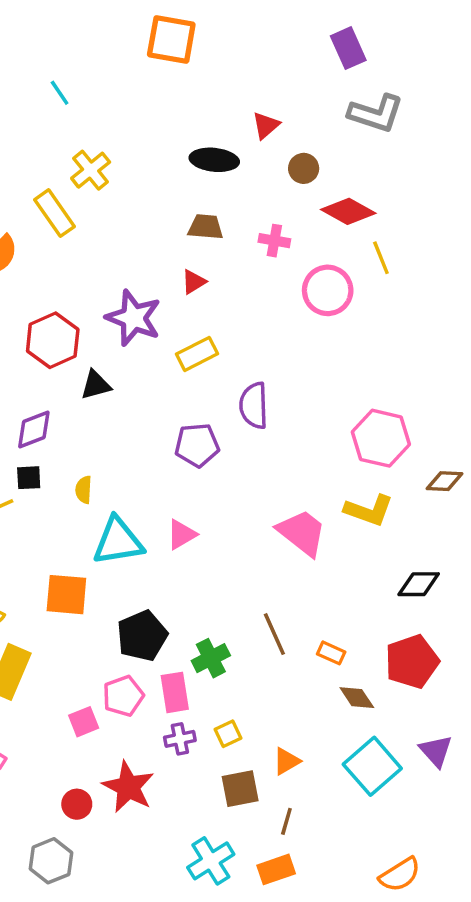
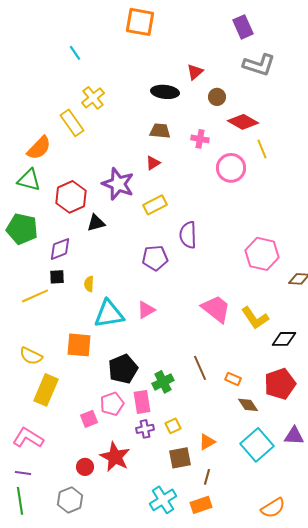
yellow L-shape: (369, 510) -> (255, 318), moved, turned 36
purple triangle: (436, 751) -> (294, 436), turned -45

